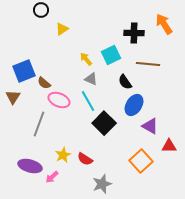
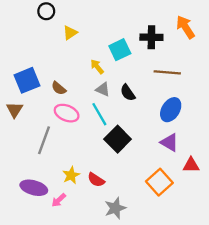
cyan square: (111, 55) -> (120, 50), moved
black semicircle: (125, 82) -> (128, 93), moved
brown semicircle: (44, 83) -> (59, 88), moved
blue ellipse: (134, 105) -> (171, 110), moved

